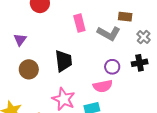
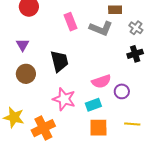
purple triangle: (20, 40) -> (23, 45), moved
purple circle: (112, 67) -> (122, 91), moved

